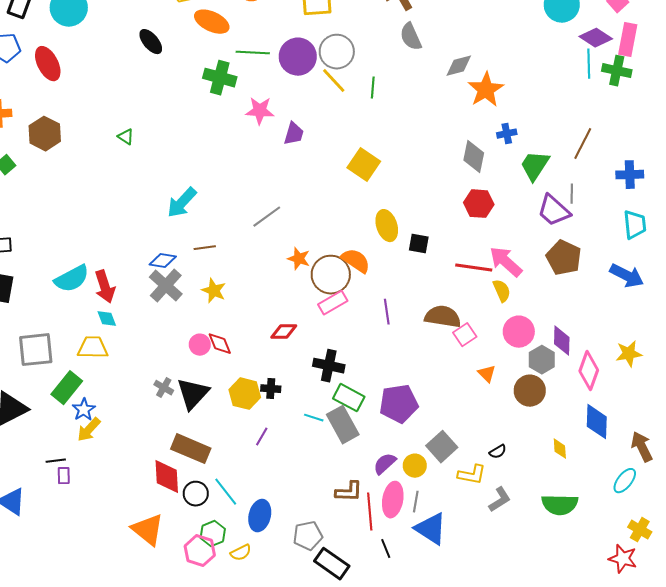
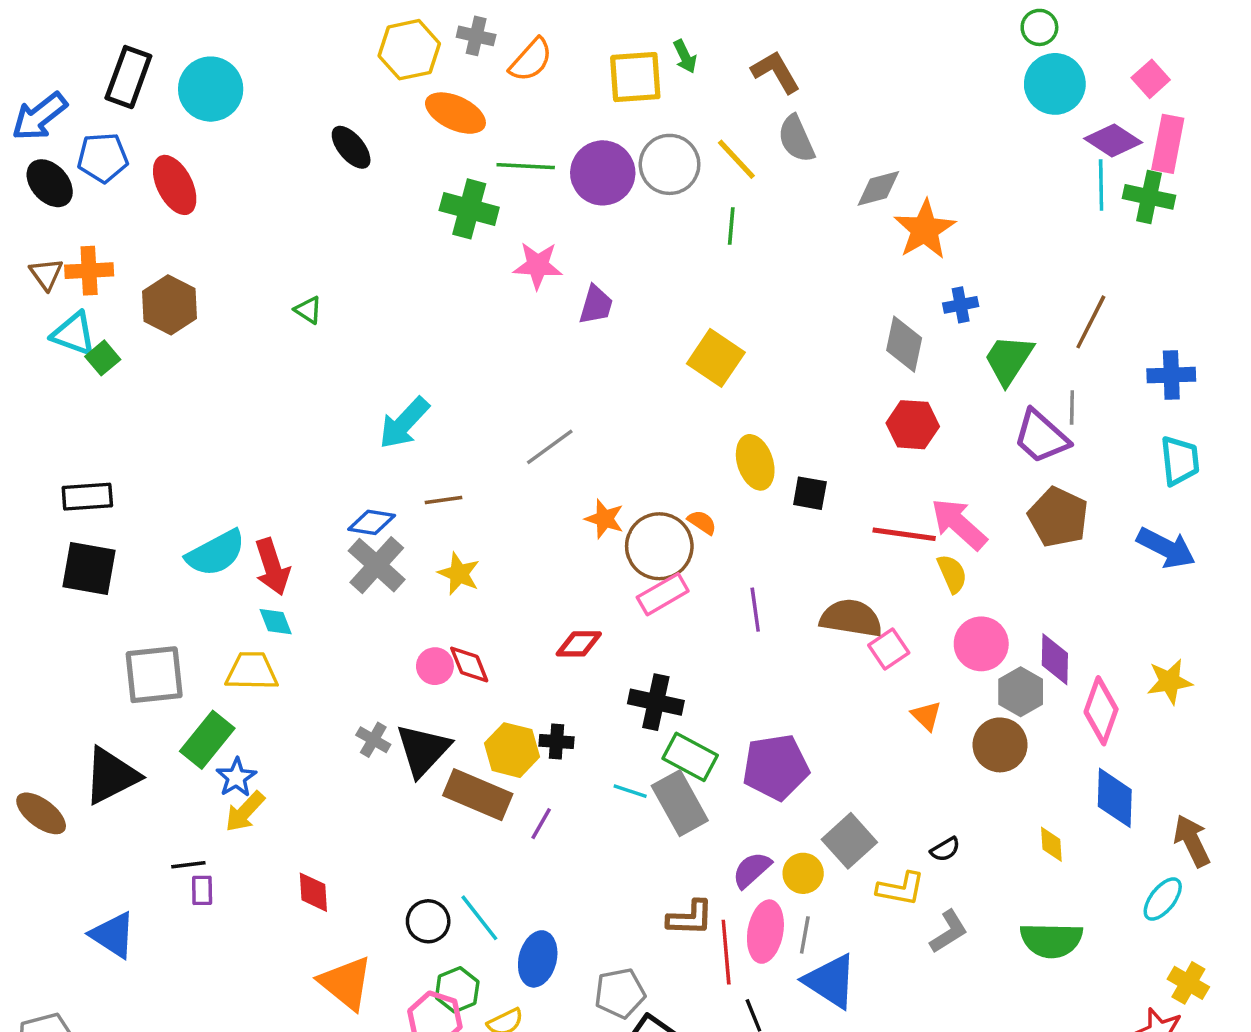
yellow line: (334, 81) -> (736, 159), moved
orange semicircle: (356, 261) -> (702, 522), size x0.6
brown rectangle: (191, 449) -> (478, 795), moved
red diamond: (167, 477) -> (313, 892), moved, size x0.7

